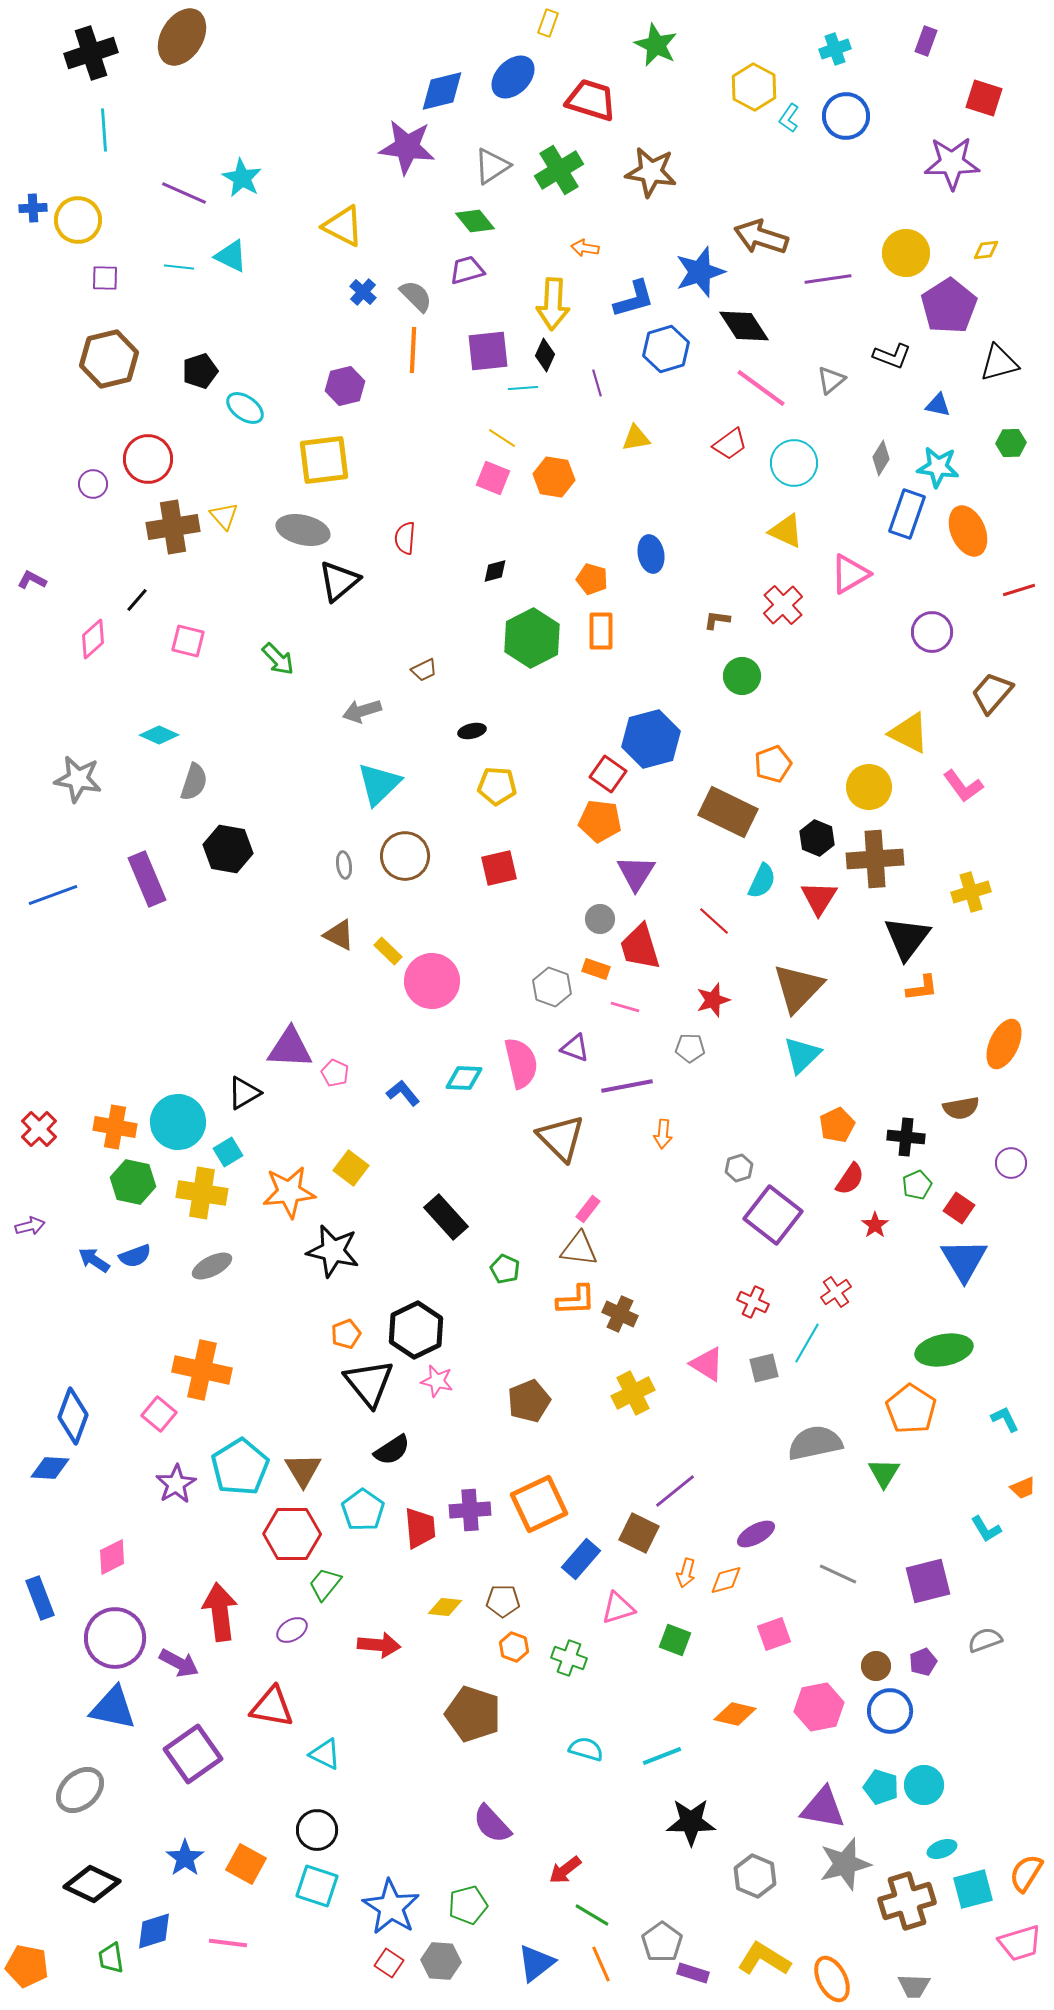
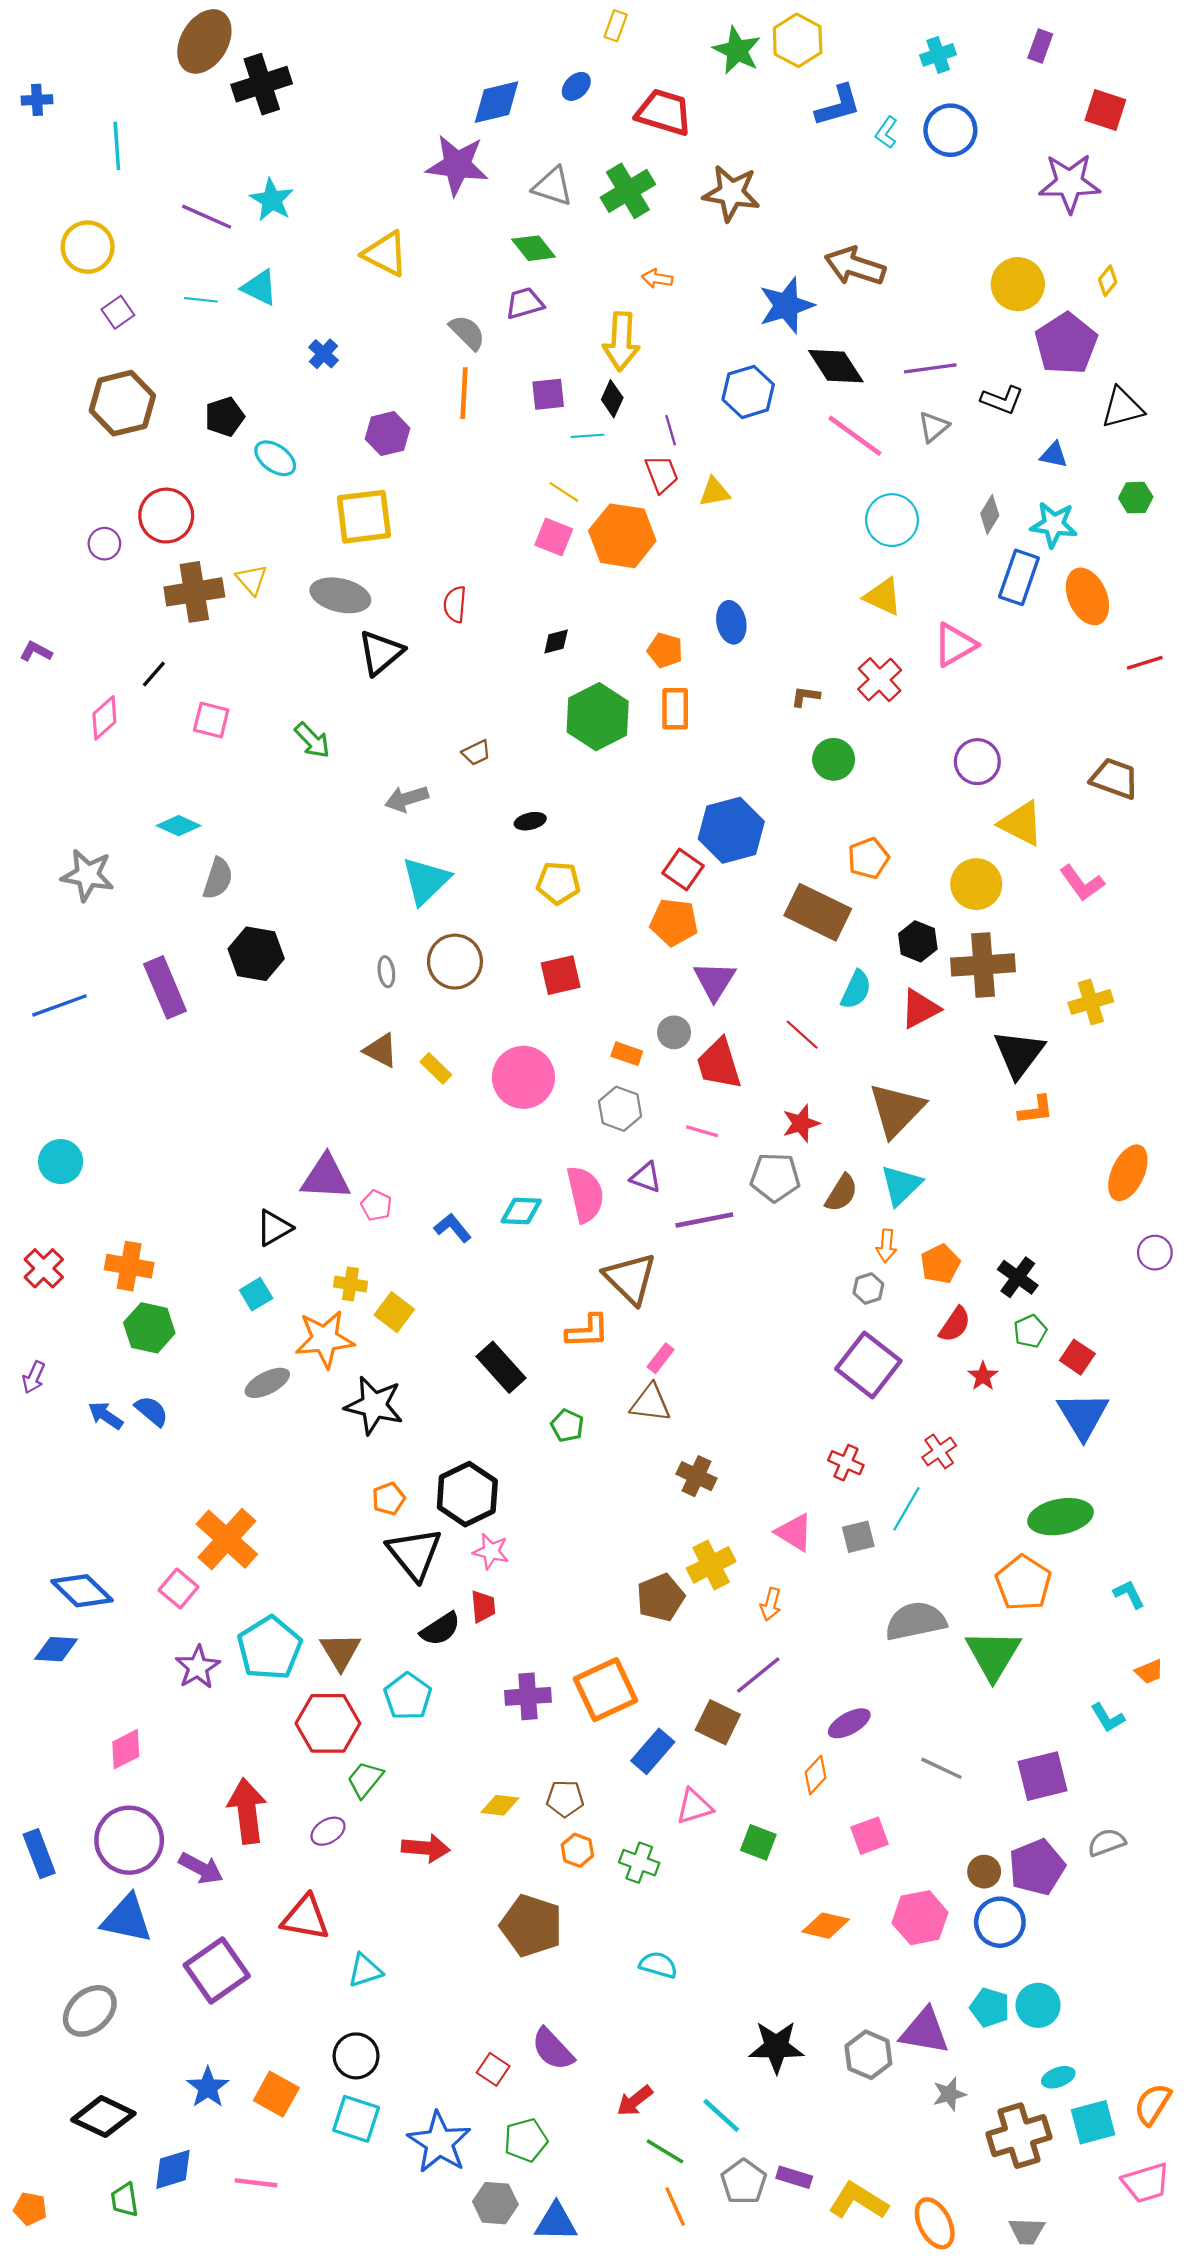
black cross: (91, 53) -> (262, 84), moved
blue ellipse: (513, 77) -> (576, 86), size x0.6
yellow hexagon: (754, 87) -> (798, 40), moved
gray triangle: (492, 166) -> (553, 186), turned 51
blue cross: (33, 208) -> (37, 100), moved
yellow diamond: (986, 250) -> (1108, 281), turned -44
purple square: (105, 278) -> (118, 312), turned -36
purple line: (828, 279) -> (930, 368), moved
blue cross: (363, 292) -> (323, 354), moved
blue L-shape: (634, 299) -> (838, 105), moved
purple square: (488, 351) -> (548, 394), size x0.7
red trapezoid: (730, 444) -> (662, 474), moved, turned -75
orange hexagon: (554, 477) -> (622, 536), size x1.4
purple circle: (932, 632) -> (977, 762), moved
brown trapezoid: (992, 693) -> (1114, 778), turned 69
red triangle: (819, 898) -> (920, 1009), turned 30
orange rectangle: (596, 969) -> (627, 1054), moved
pink circle: (432, 981) -> (523, 1077), moved
gray pentagon: (690, 1048) -> (775, 1177), size x1.5
brown semicircle: (961, 1108) -> (841, 1193), moved, turned -48
cyan circle: (178, 1122) -> (61, 1162), moved, size x0.7
orange arrow: (663, 1134) -> (886, 1246), moved
black cross: (906, 1137) -> (1018, 1277), turned 30
purple circle: (1011, 1163) -> (1155, 1253), moved
gray hexagon: (739, 1168) -> (868, 1289), moved
yellow cross: (202, 1193) -> (350, 1284), moved, size x0.6
purple arrow: (30, 1226) -> (34, 1377), turned 128
blue semicircle: (135, 1256) -> (152, 1411), turned -120
gray ellipse: (212, 1266) -> (267, 1383), moved
orange L-shape: (576, 1300) -> (588, 1331), moved
orange cross: (202, 1370) -> (227, 1539), turned 30
brown pentagon: (529, 1401) -> (661, 1597), moved
blue diamond: (73, 1416) -> (82, 1591), turned -66
green triangle: (884, 1473) -> (993, 1655), size x1.6
red trapezoid: (420, 1528) -> (483, 1606), moved, size x0.7
orange arrow: (686, 1573) -> (771, 1604), moved
orange diamond: (726, 1580) -> (816, 1775), turned -32
blue rectangle: (40, 1598) -> (39, 1854), moved
purple pentagon: (923, 1662) -> (1037, 1867), size x1.8
cyan triangle: (325, 1754) -> (365, 1971), turned -44
cyan line: (662, 1756) -> (721, 2115), moved, turned 63
gray star: (845, 1864) -> (949, 2094), size x0.6
gray hexagon: (755, 1876) -> (868, 2055), moved
red square: (389, 1963) -> (493, 2069), moved
blue triangle: (536, 1963) -> (556, 2222), moved, turned 39
orange pentagon: (27, 1966) -> (30, 2209), size x0.7
purple rectangle: (693, 1973) -> (794, 2177), moved

